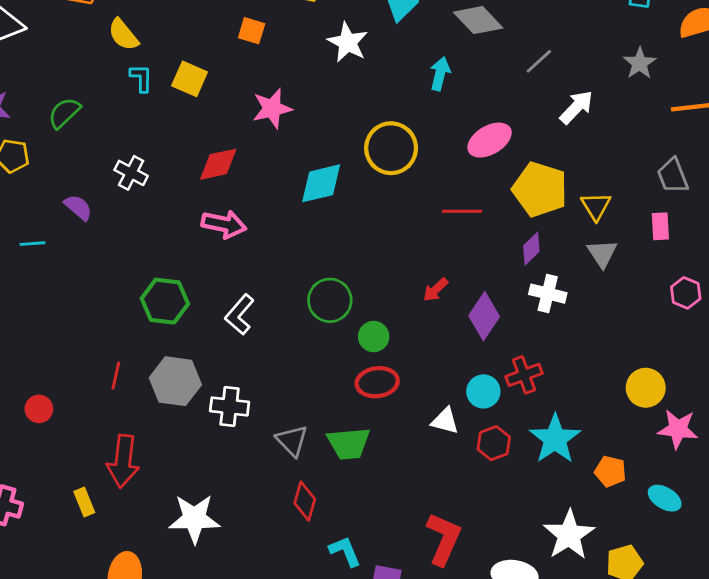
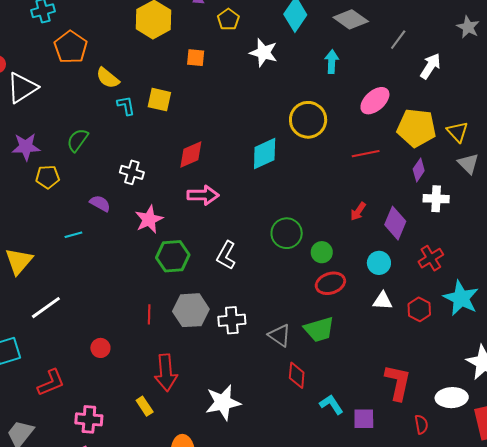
pink star: (272, 108) -> (149, 219), moved
cyan circle: (483, 391) -> (379, 263), moved

